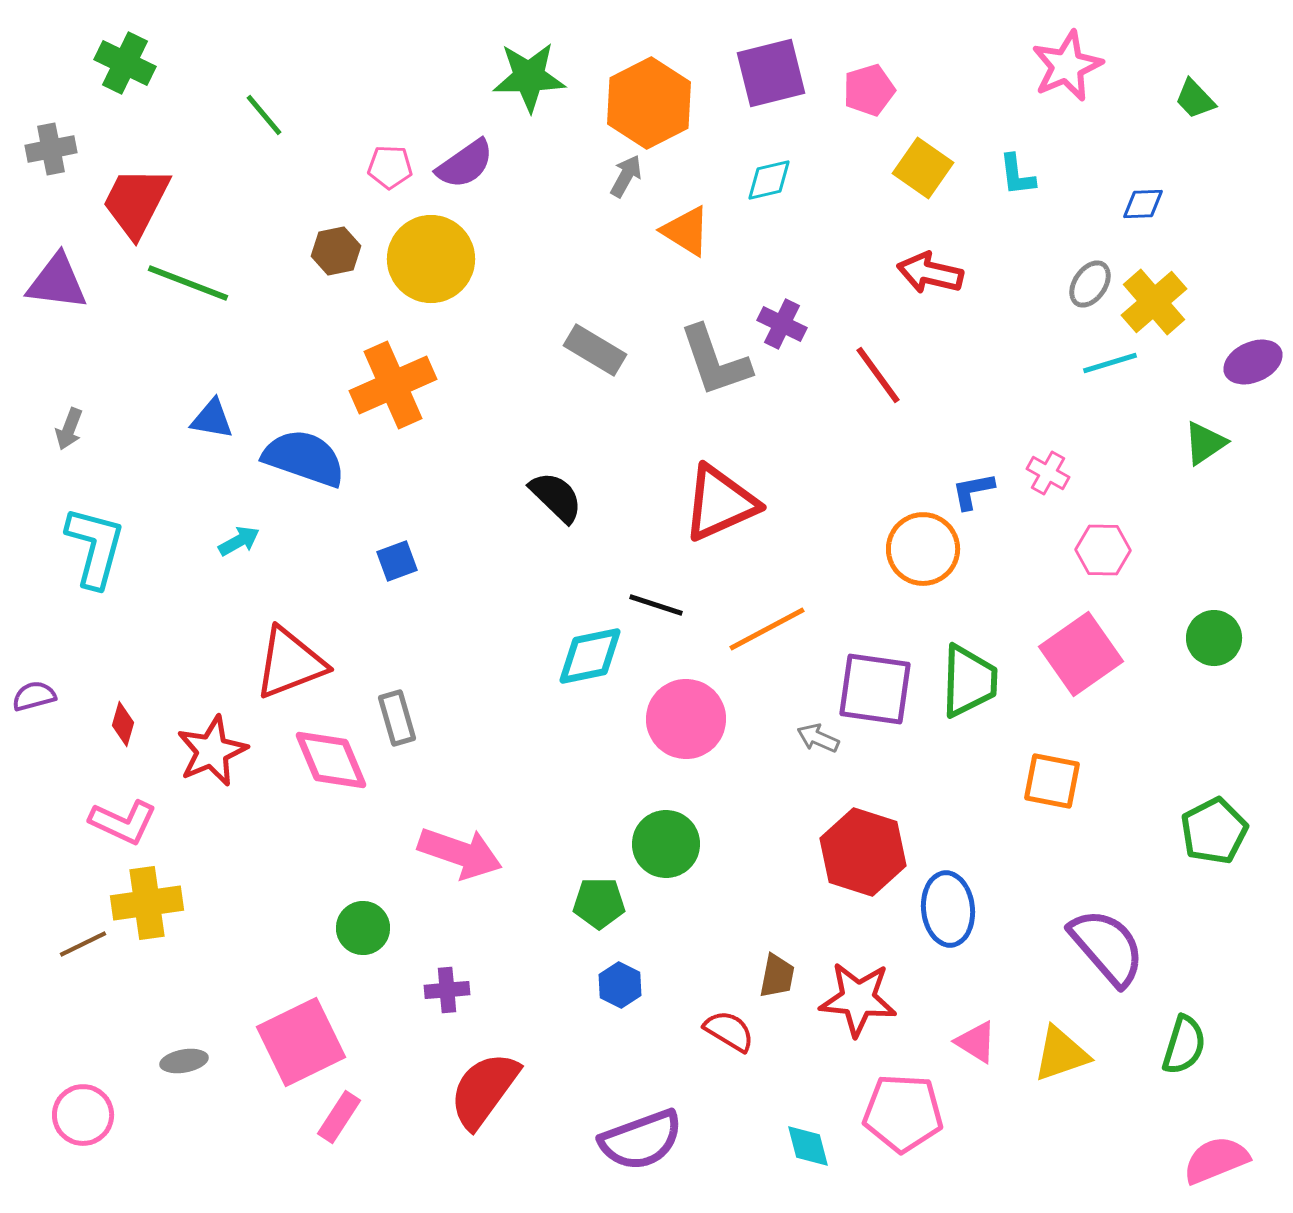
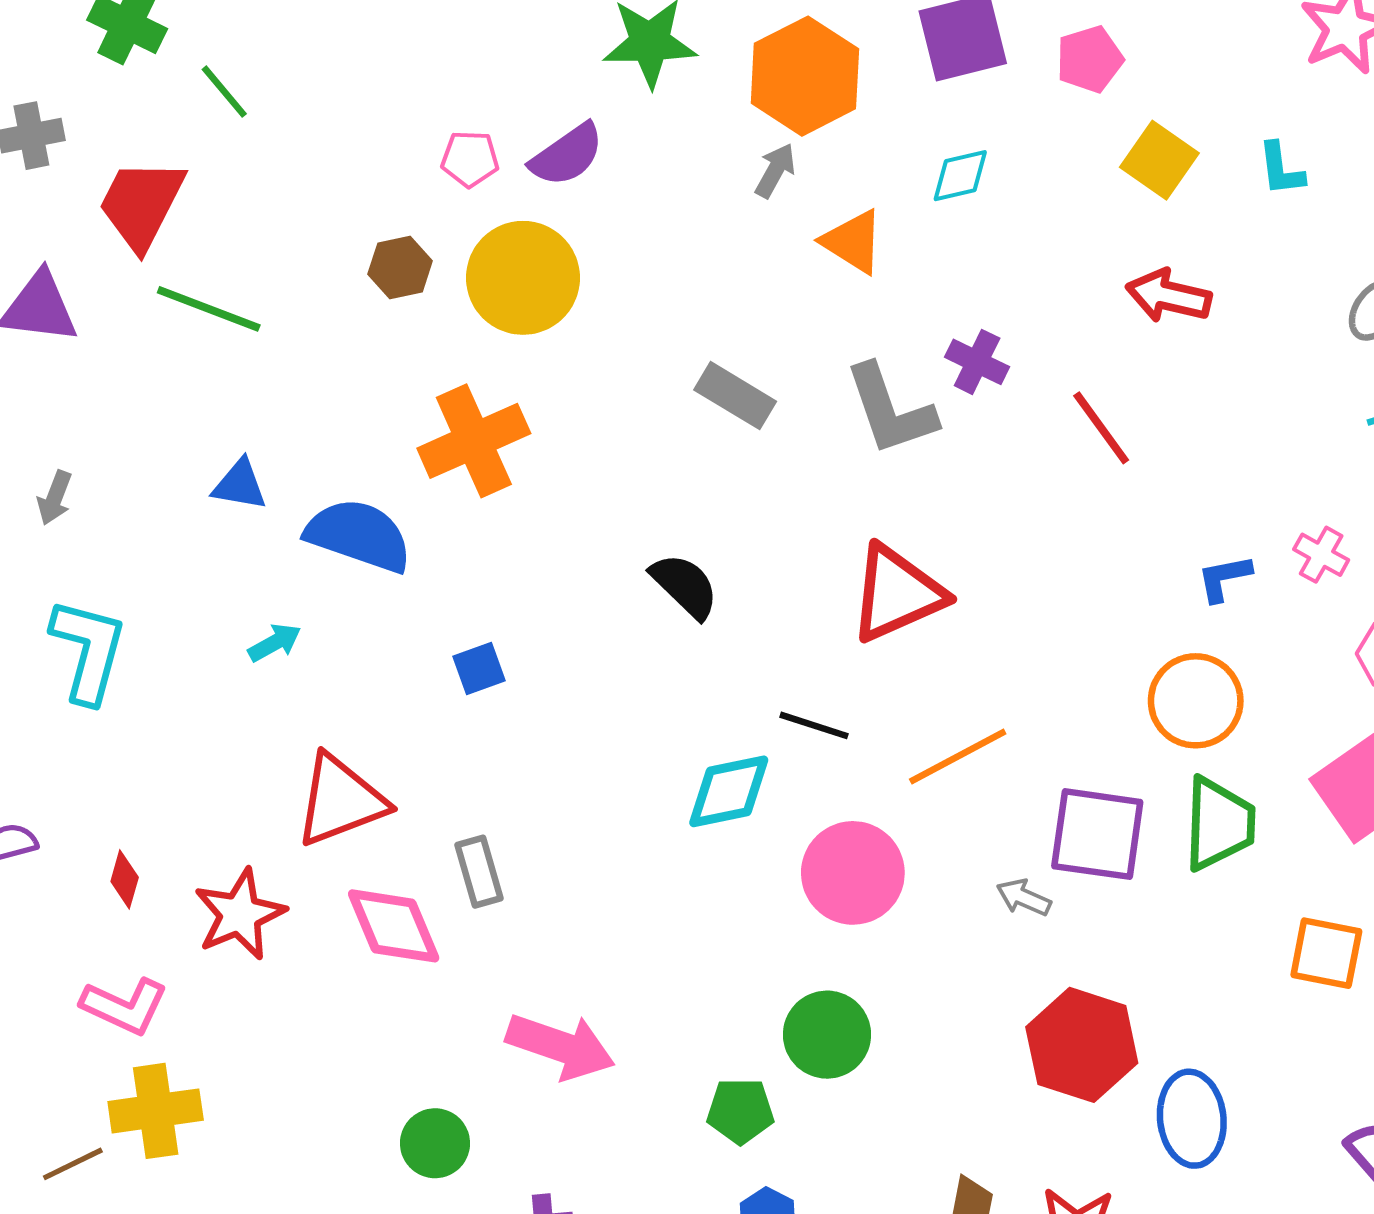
green line: (264, 115) -> (224, 92), moved
orange circle: (923, 549) -> (1196, 701), moved

